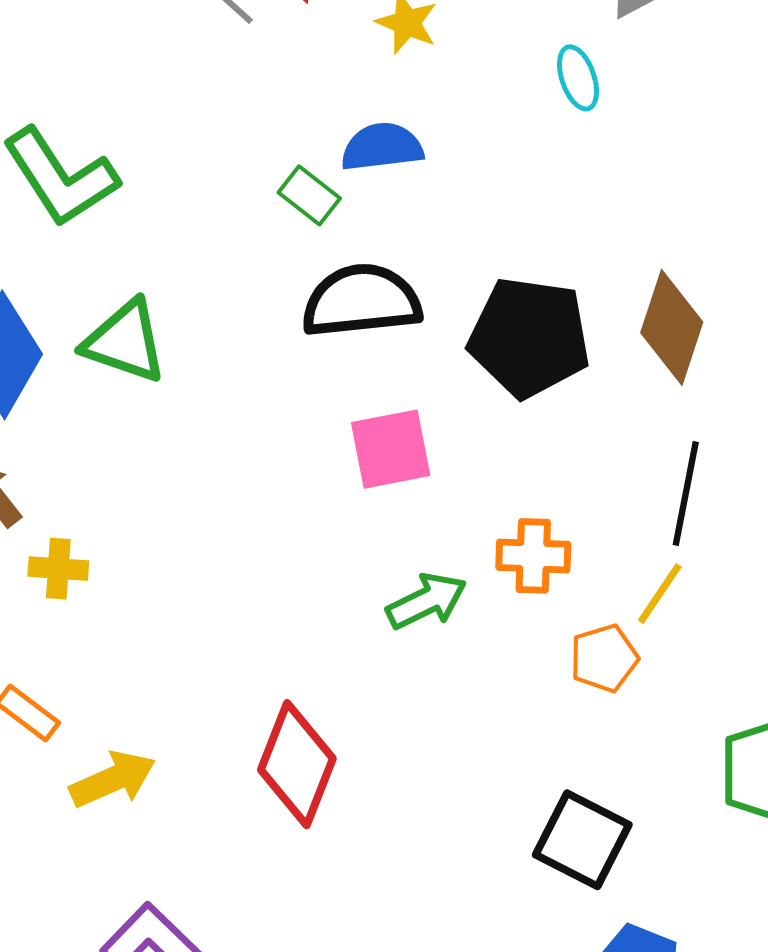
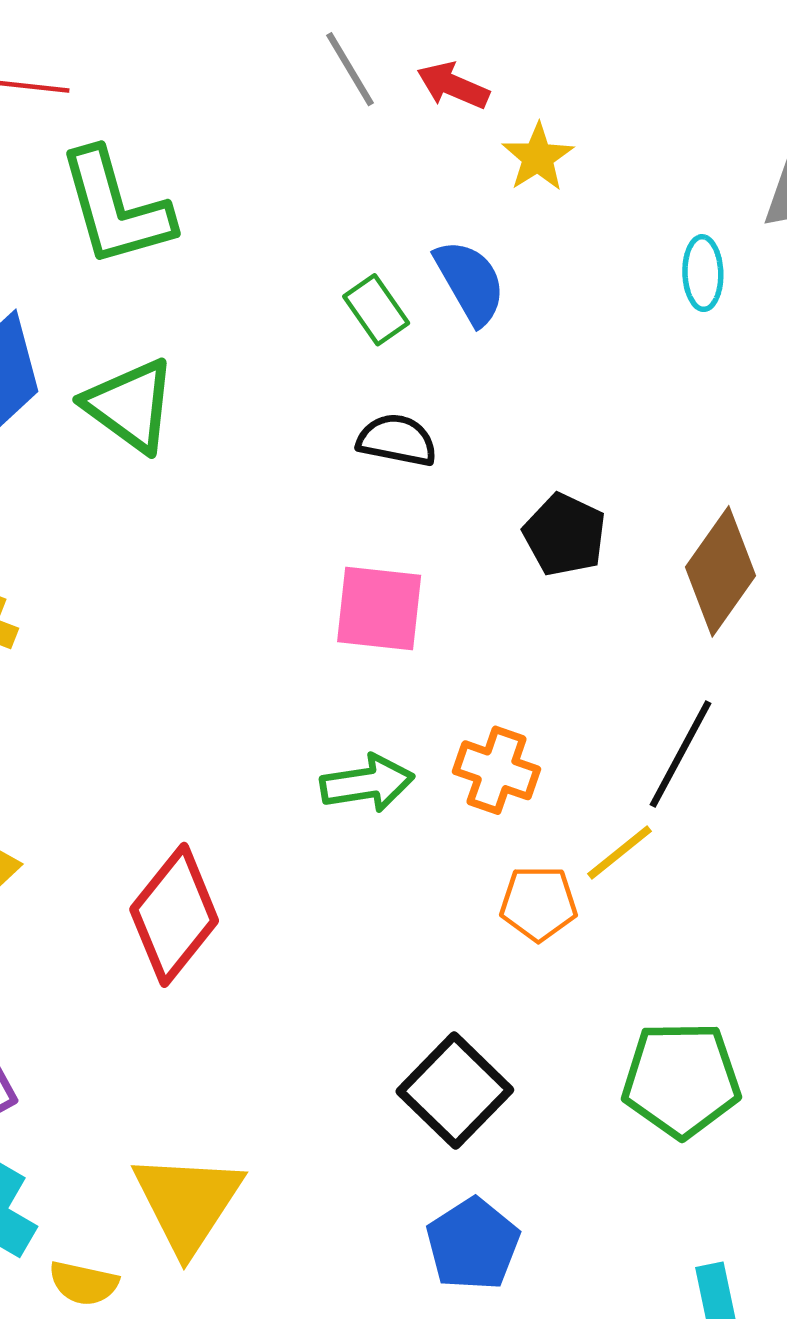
blue semicircle: (382, 147) -> (470, 282), turned 50
black semicircle: (361, 301) -> (397, 440), size x0.6
black pentagon: (529, 337) -> (565, 535), size x0.6

